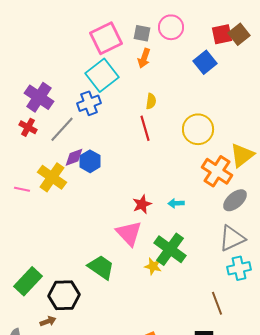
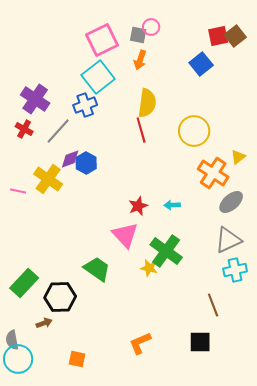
pink circle: (171, 27) -> (151, 27), moved, size x0.7
yellow semicircle: (151, 101) -> (147, 103), size x1.8
yellow triangle: (242, 155) -> (238, 157), size x0.6

